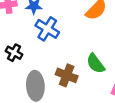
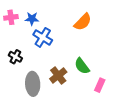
brown cross: (67, 75) -> (58, 75), turned 30

